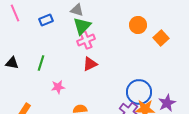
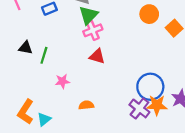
black triangle: (12, 63) -> (26, 48), moved
red triangle: (90, 64) -> (97, 56), turned 42

